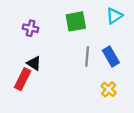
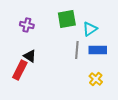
cyan triangle: (114, 16) -> (90, 29), moved
blue rectangle: (111, 56) -> (98, 50), turned -60

